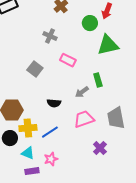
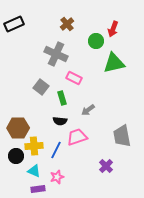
gray cross: (50, 36) -> (56, 54), size x1.6
green rectangle: (98, 80) -> (62, 98), moved
pink trapezoid: (84, 119) -> (77, 137), moved
blue line: (50, 132) -> (56, 150), turned -30

